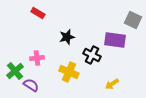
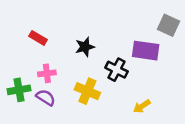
red rectangle: (38, 13) -> (38, 38), moved
green cross: (15, 71) -> (19, 90), turned 30
purple semicircle: (31, 85) -> (46, 97), moved

